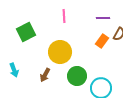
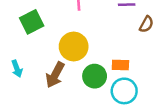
orange rectangle: (102, 41) -> (120, 65), moved, turned 56
brown arrow: (45, 75) -> (55, 75), size x1.5

